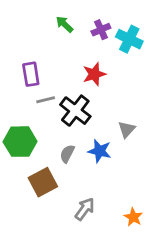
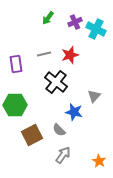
green arrow: (65, 24) -> (48, 18), turned -96
purple rectangle: (31, 74) -> (16, 64), moved
gray line: (46, 100) -> (44, 54), moved
gray semicircle: (67, 154) -> (59, 130), moved, turned -72

